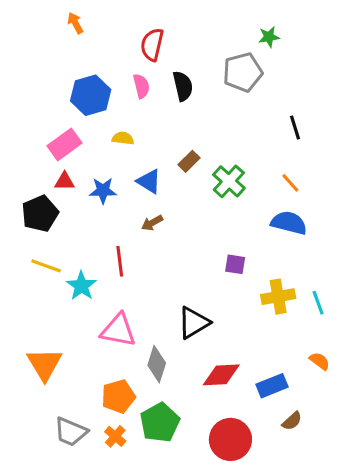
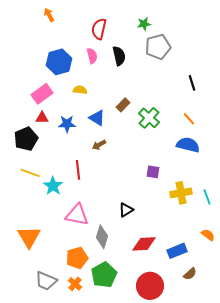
green star: (269, 37) -> (144, 24), moved
black triangle: (194, 323) -> (126, 210), size x0.7

